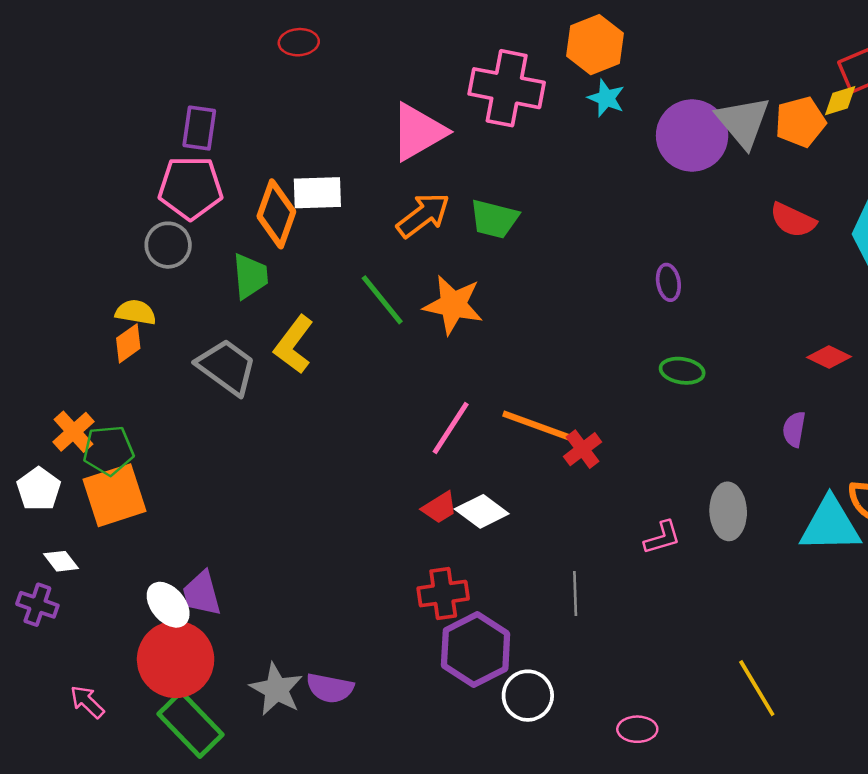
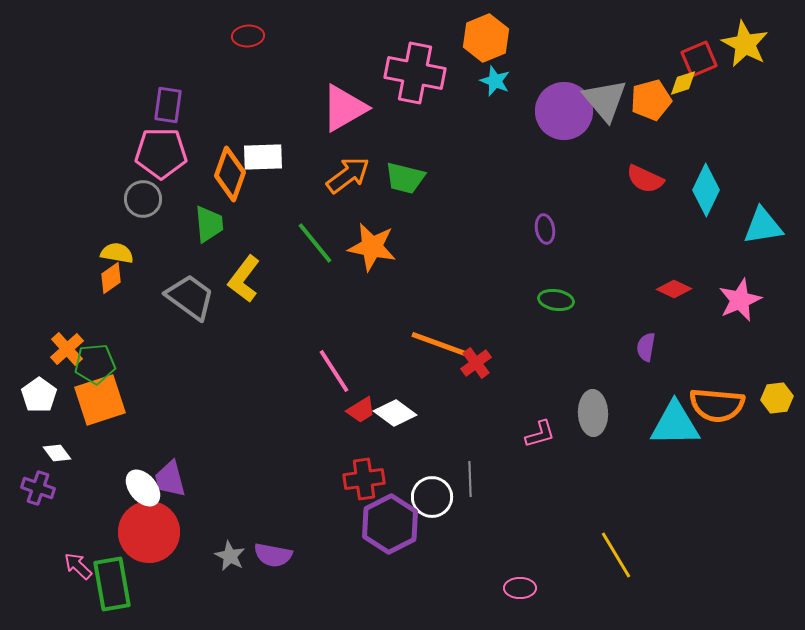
pink line: (451, 428) -> (334, 371), moved, turned -66
gray star: (276, 689) -> (230, 556), size x0.7
white circle: (528, 696) -> (432, 497), moved
green rectangle: (190, 724) -> (112, 584), moved, turned 34

